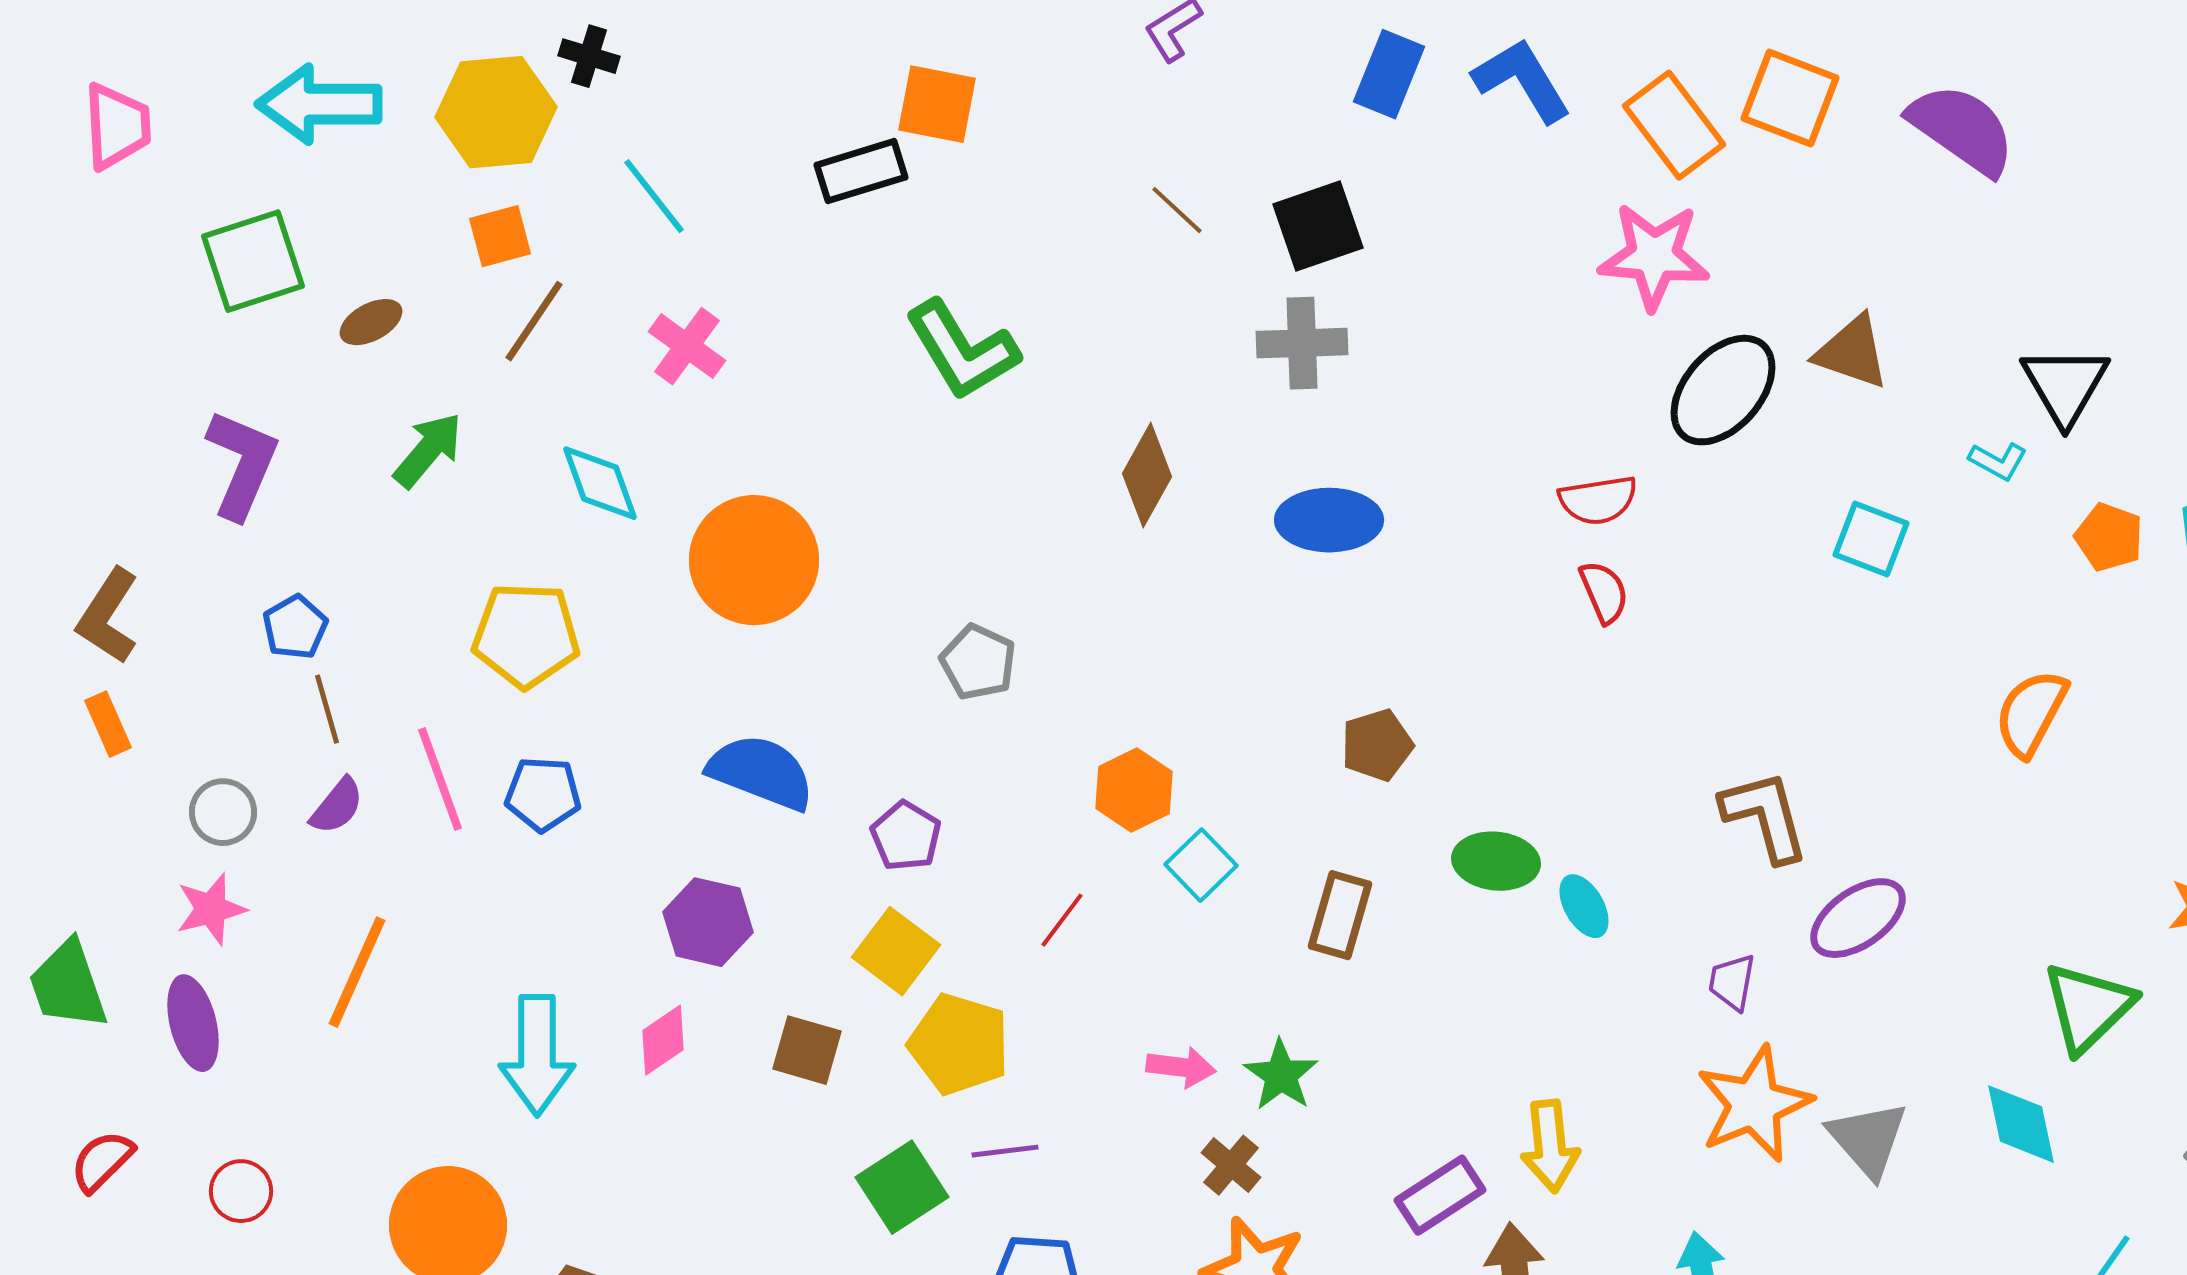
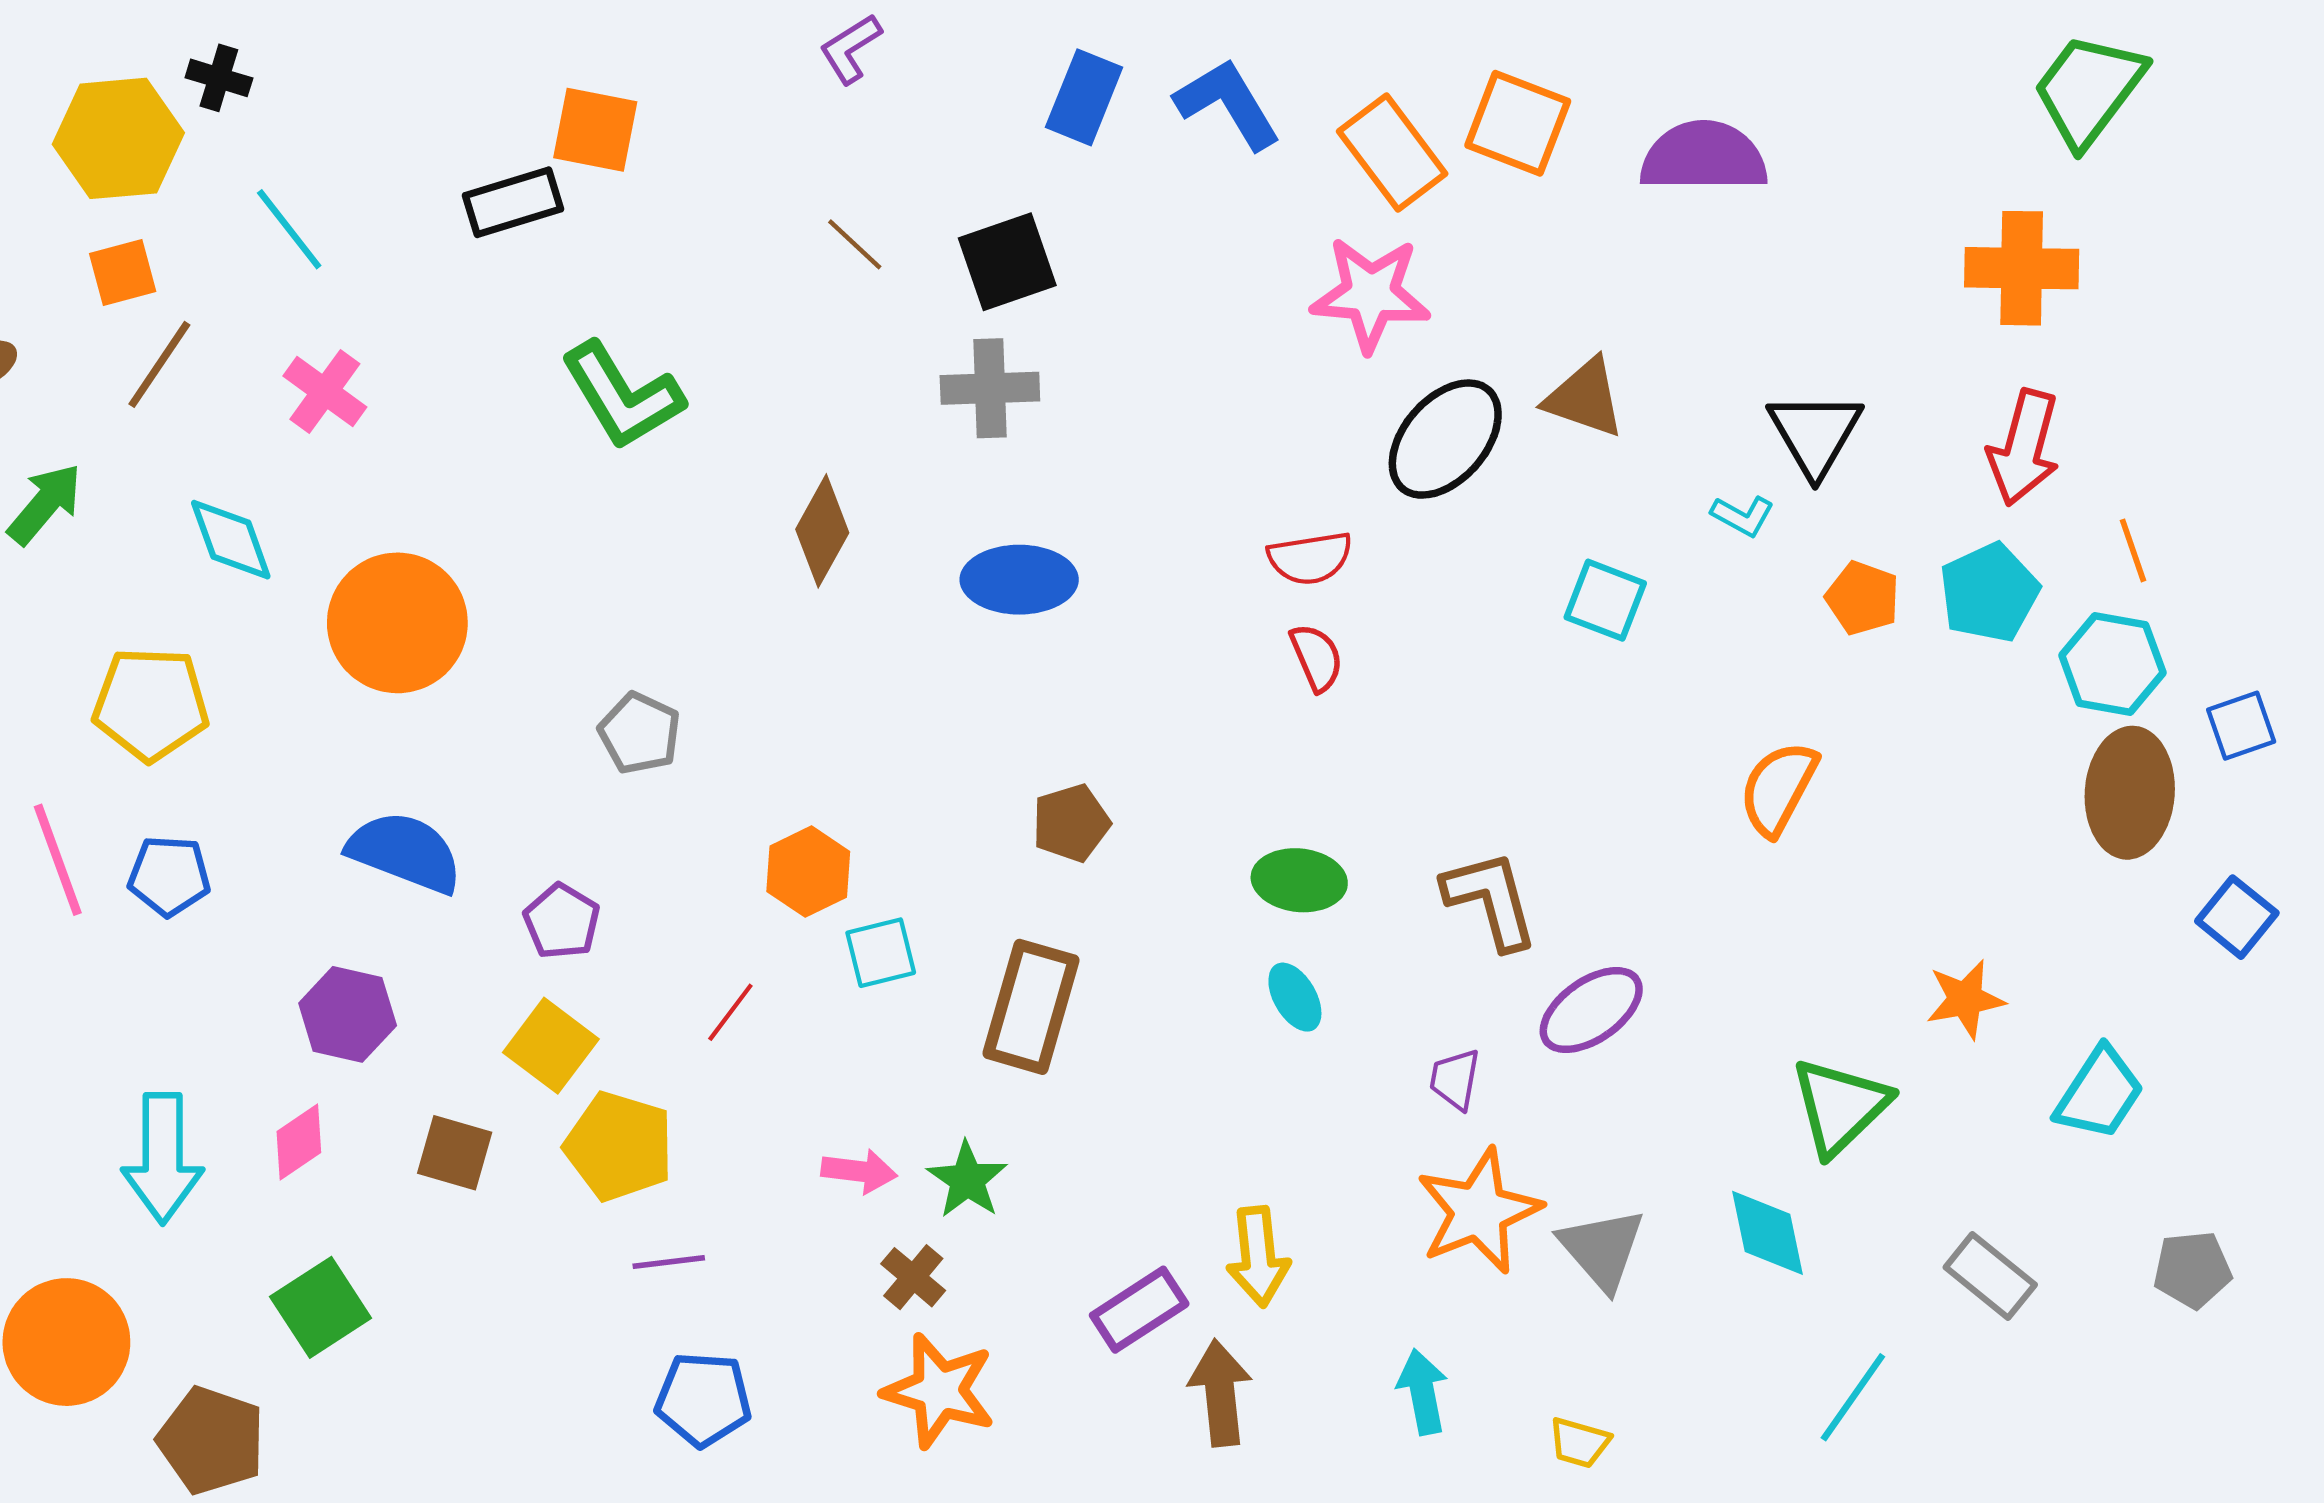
purple semicircle: (1962, 129) -> (1704, 157), turned -35
green ellipse: (1496, 861) -> (1299, 880), moved
cyan square: (1201, 865) -> (881, 953), turned 30
brown rectangle: (1340, 915) -> (1031, 1007), size x1.4
green square: (902, 1187) -> (321, 1307), moved

